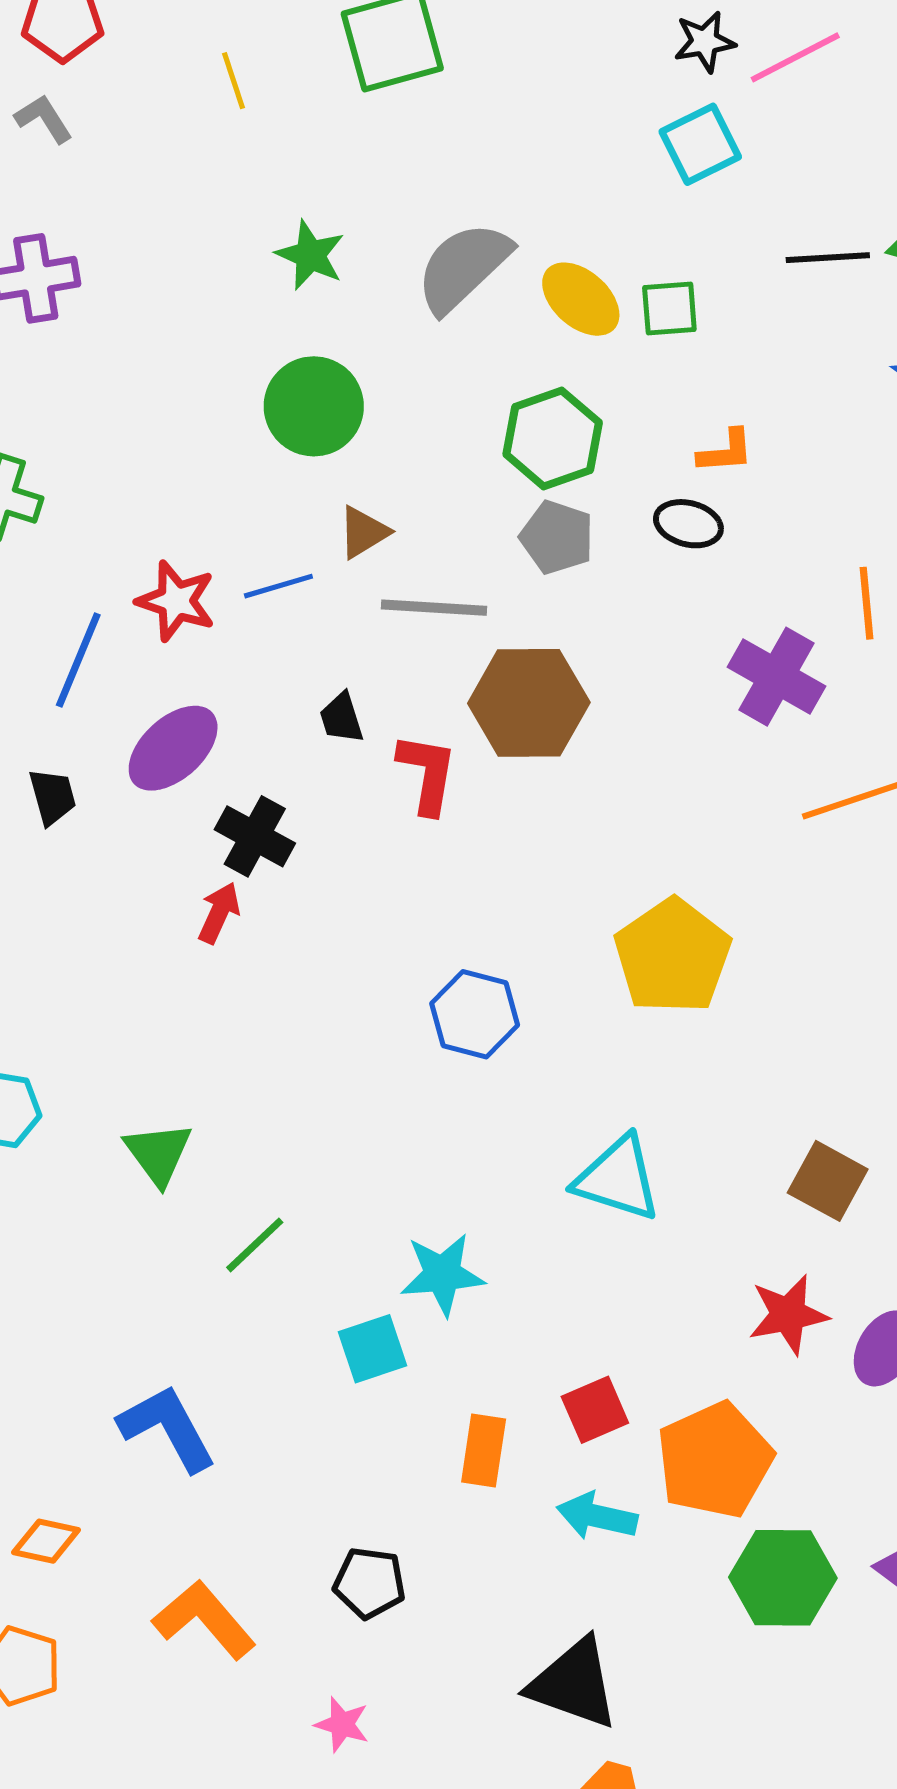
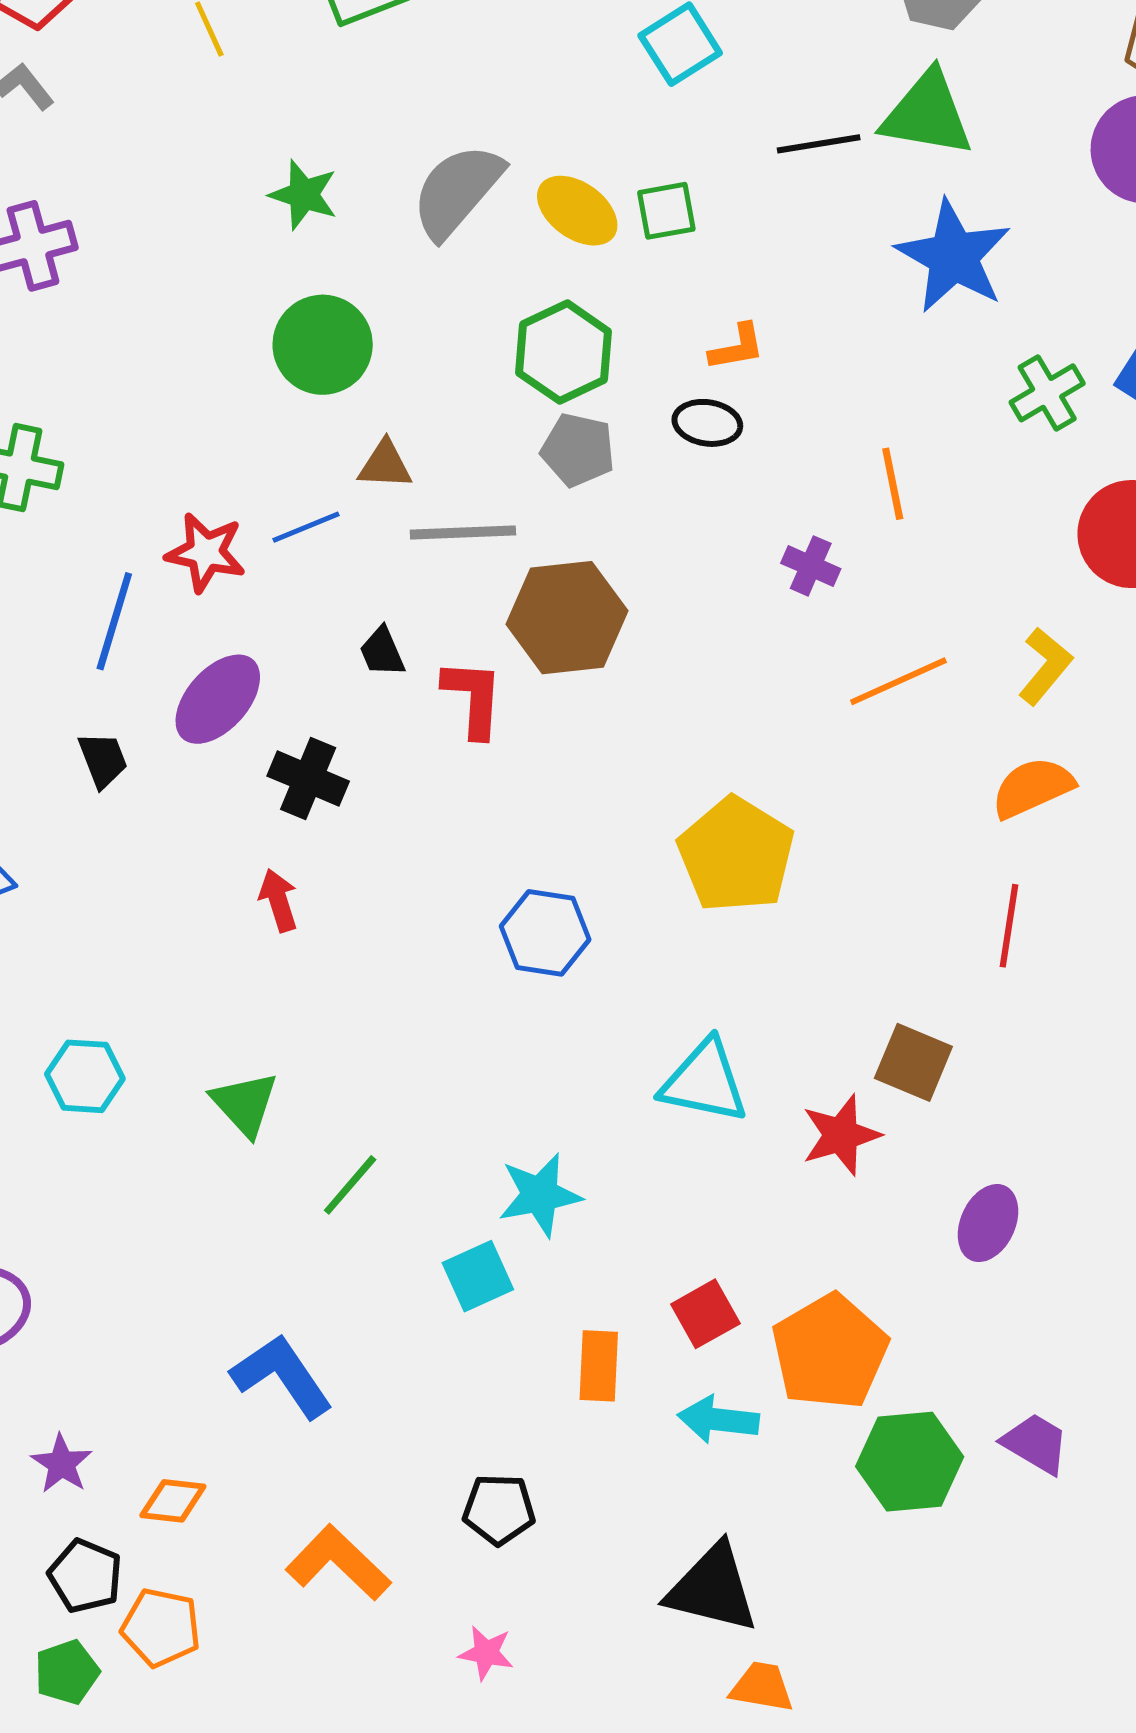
brown triangle: (364, 532) -> (385, 465), turned 40
purple cross: (777, 677) -> (811, 566), size x0.6
red arrow: (219, 913) -> (278, 900), moved, turned -36
red star: (788, 1315) -> (841, 1135), moved

